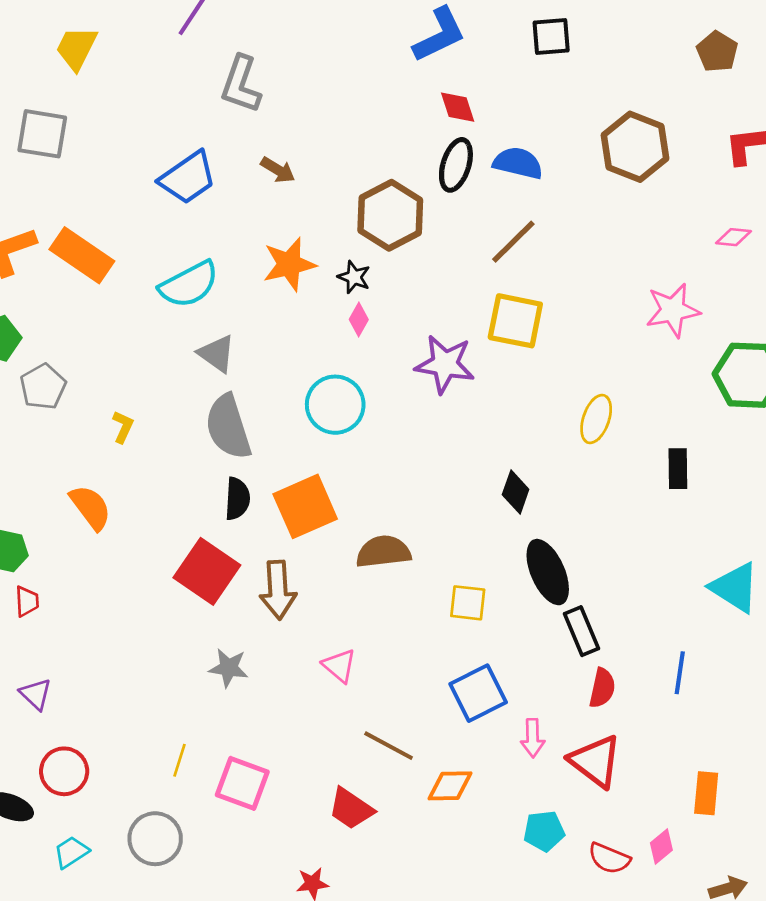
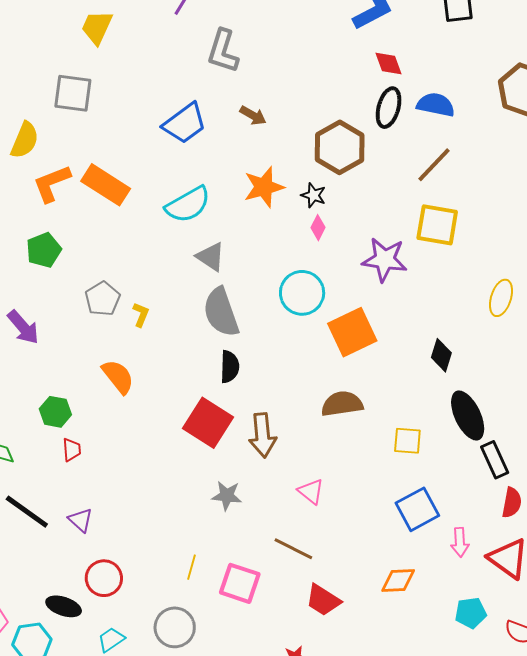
gray pentagon: (43, 387) -> (103, 299), moved
orange square: (305, 506) -> (352, 332), moved
brown line: (389, 746) -> (293, 549), moved

